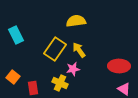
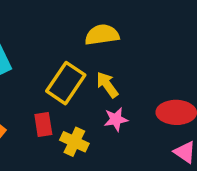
pink star: (73, 69) -> (116, 119), moved
red rectangle: (33, 88) -> (43, 124), moved

